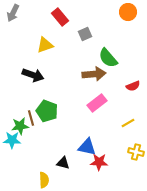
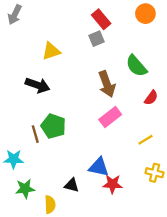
red rectangle: (60, 17) -> (101, 19), moved
green semicircle: (108, 58) -> (136, 66), moved
brown arrow: (94, 74) -> (107, 84), turned 75
red semicircle: (133, 86) -> (151, 98), turned -32
green star: (20, 126) -> (25, 189), moved

